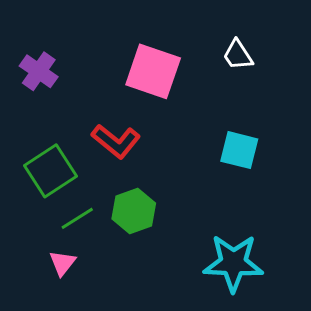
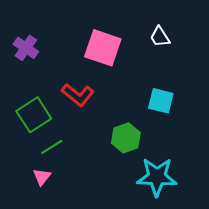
green hexagon: (134, 211) -> (126, 138), moved

